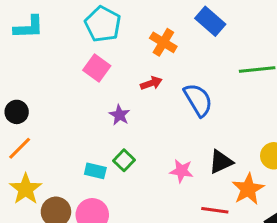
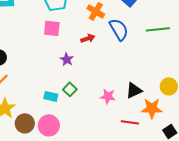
pink square: (97, 68) -> (52, 28), turned -30
blue semicircle: (198, 100) -> (119, 29), moved
orange star: (248, 189) -> (152, 108), turned 30

